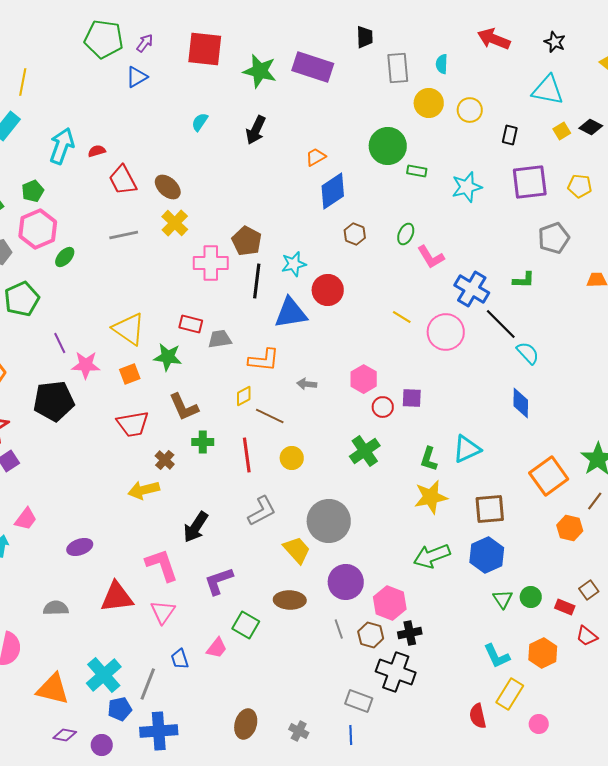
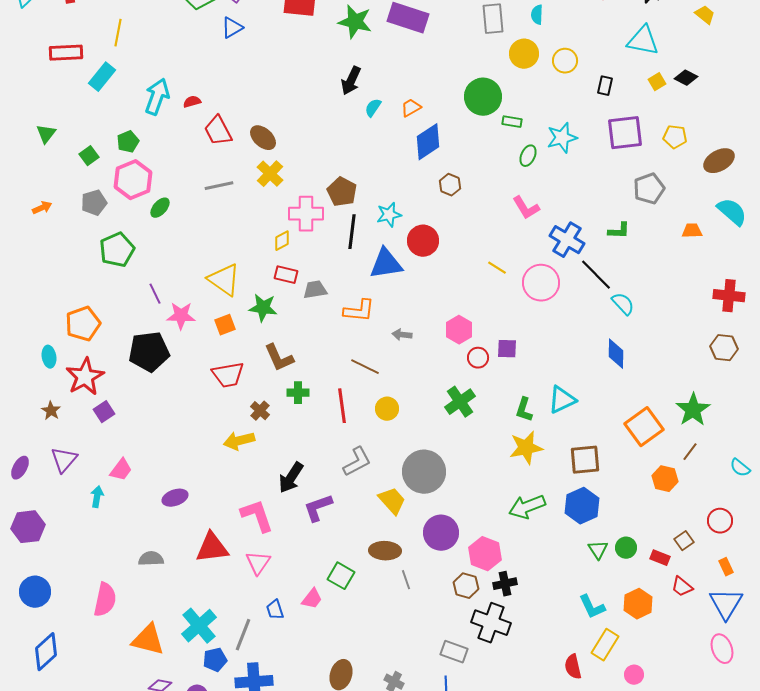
cyan semicircle: (200, 122) -> (373, 108), moved
green ellipse: (406, 234) -> (528, 156), moved
yellow diamond: (244, 396) -> (282, 241), moved
purple L-shape: (219, 581) -> (318, 508), moved
gray line: (339, 629) -> (406, 580), moved

